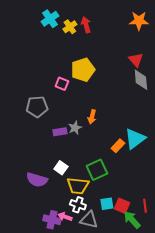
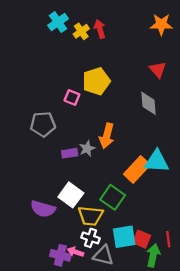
gray diamond: (141, 80) -> (149, 103), moved
orange arrow: (92, 117) -> (107, 136), size x1.5
cyan triangle: (135, 139) -> (157, 161), turned 40
orange rectangle: (118, 146) -> (137, 169), size x1.6
white square: (61, 168) -> (71, 195), size x1.5
green square: (97, 170) -> (113, 197), turned -30
cyan square: (107, 204) -> (124, 237), size x1.5
green arrow: (132, 220) -> (153, 255), turned 54

